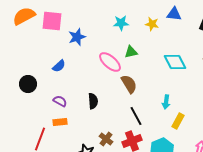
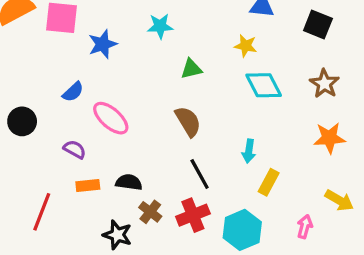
cyan star: (121, 23) -> (160, 26), moved
yellow star: (152, 24) -> (246, 46), moved
pink ellipse: (110, 62) -> (111, 118), moved
black semicircle: (93, 101) -> (129, 182), moved, turned -77
orange rectangle: (60, 122) -> (88, 186), moved

